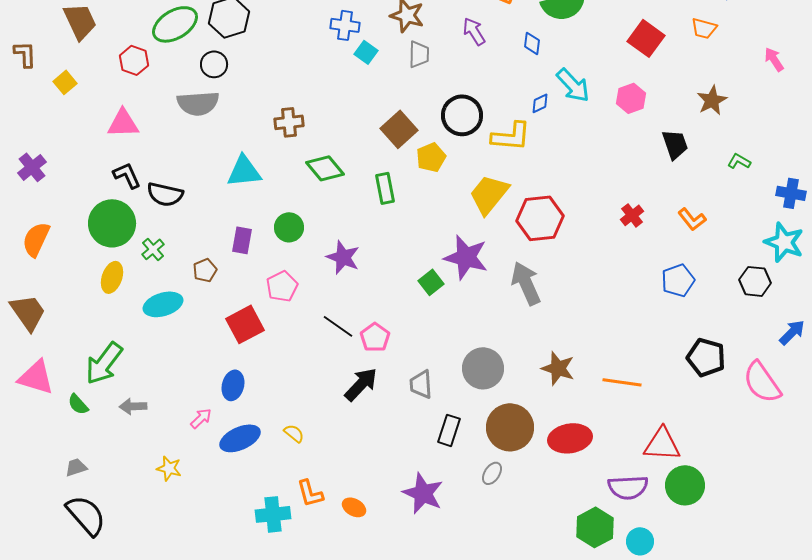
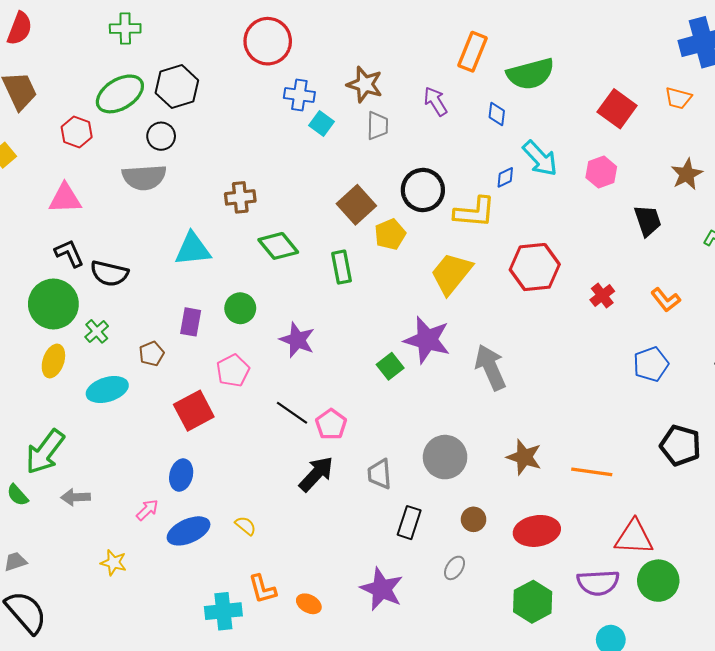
red hexagon: (540, 218) -> (535, 267), moved
brown circle: (510, 427) -> (474, 519), size x0.5
green hexagon: (595, 527) -> (533, 602), moved

